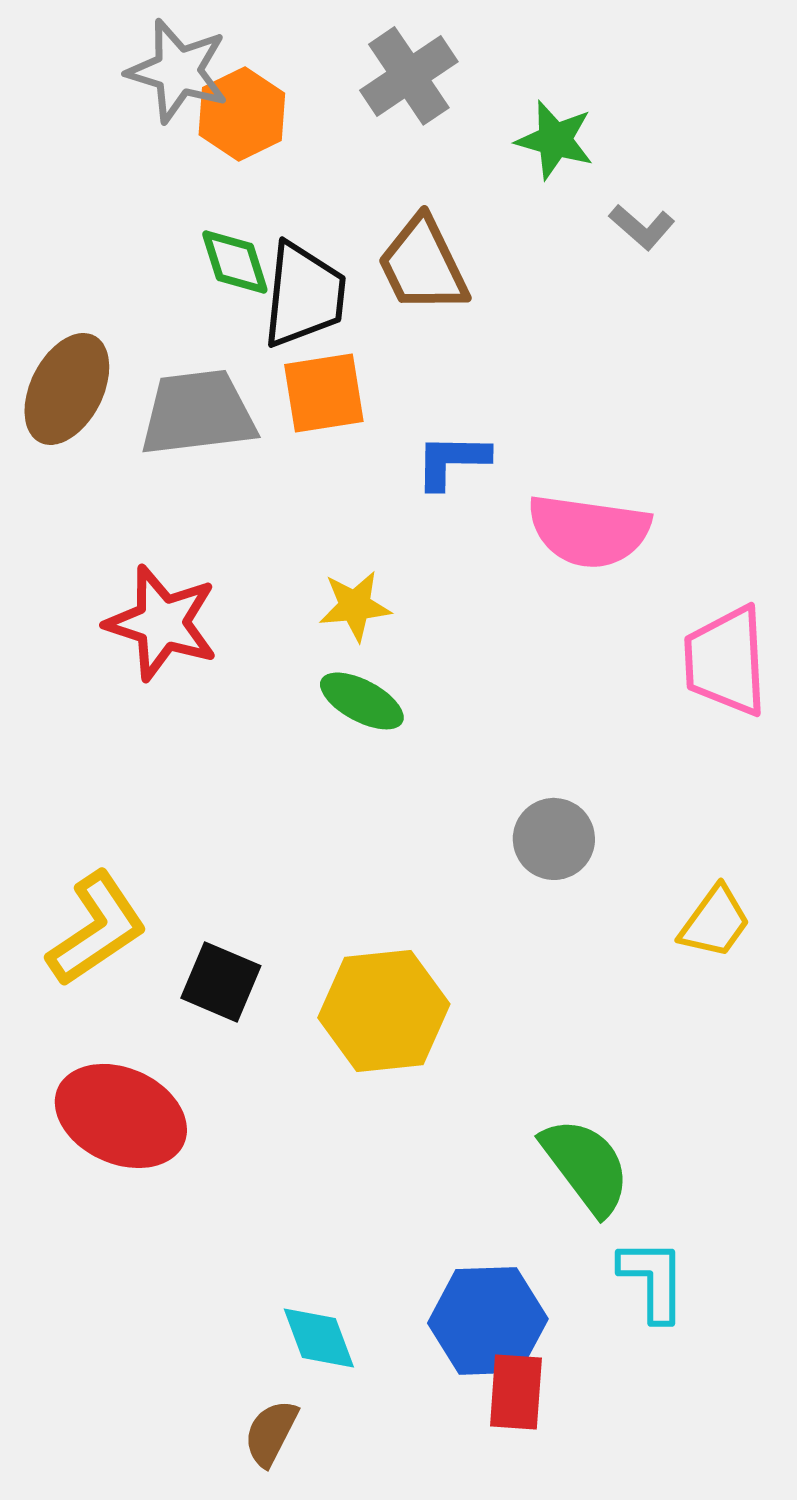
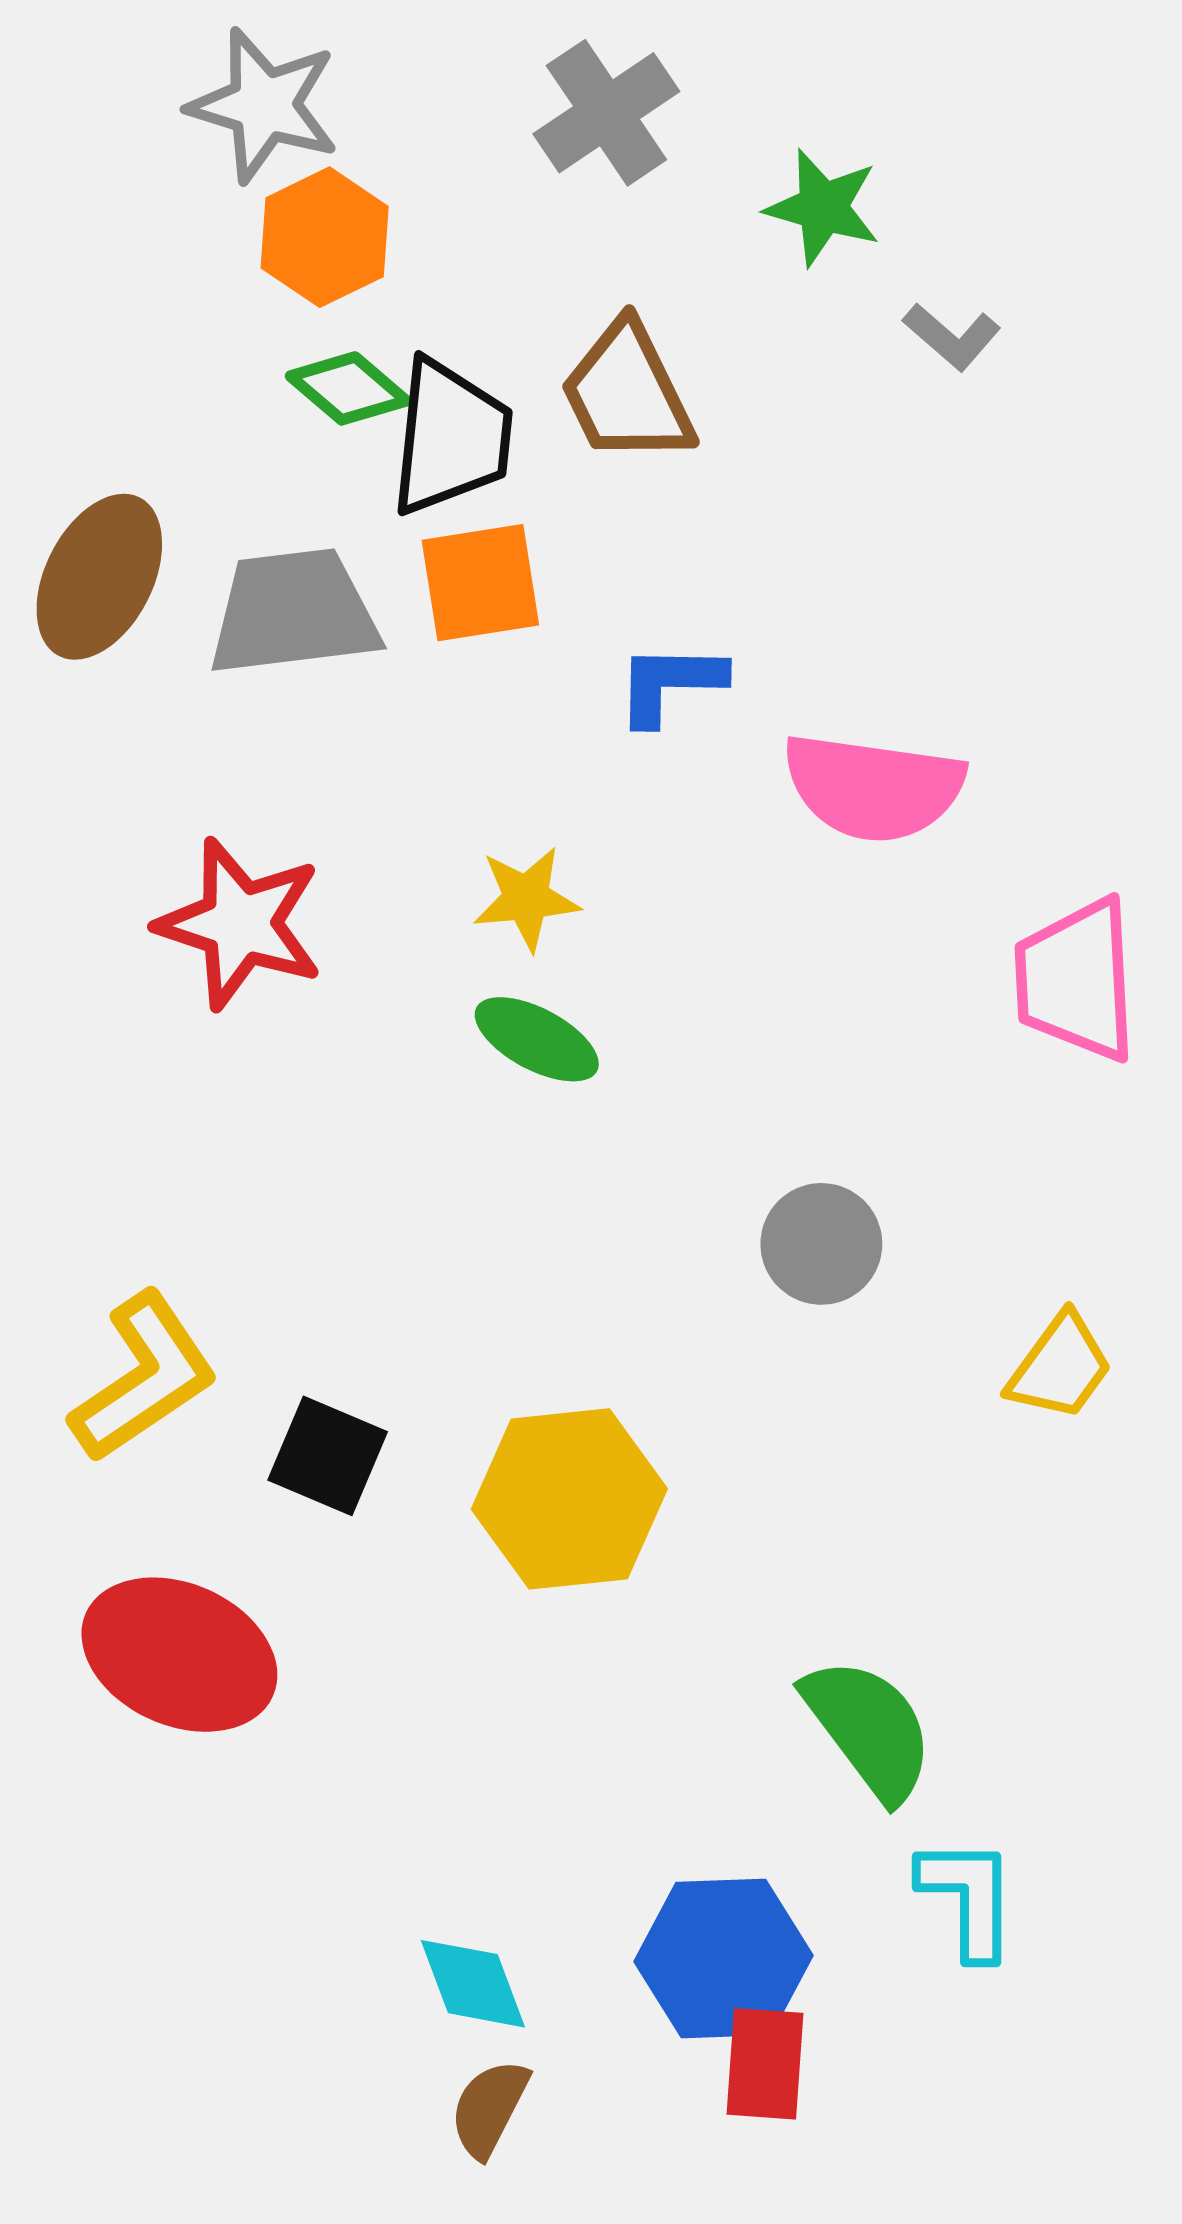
orange hexagon: (242, 114) -> (325, 237), moved
green diamond: (235, 262) -> (348, 388), turned -32
brown semicircle: (271, 1433) -> (489, 2108), moved

